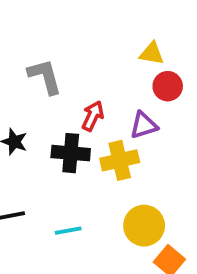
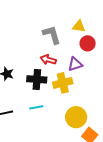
gray L-shape: (45, 76) -> (52, 35), moved
red arrow: (93, 116) -> (48, 60), turned -98
cyan line: (68, 231) -> (36, 107), moved

